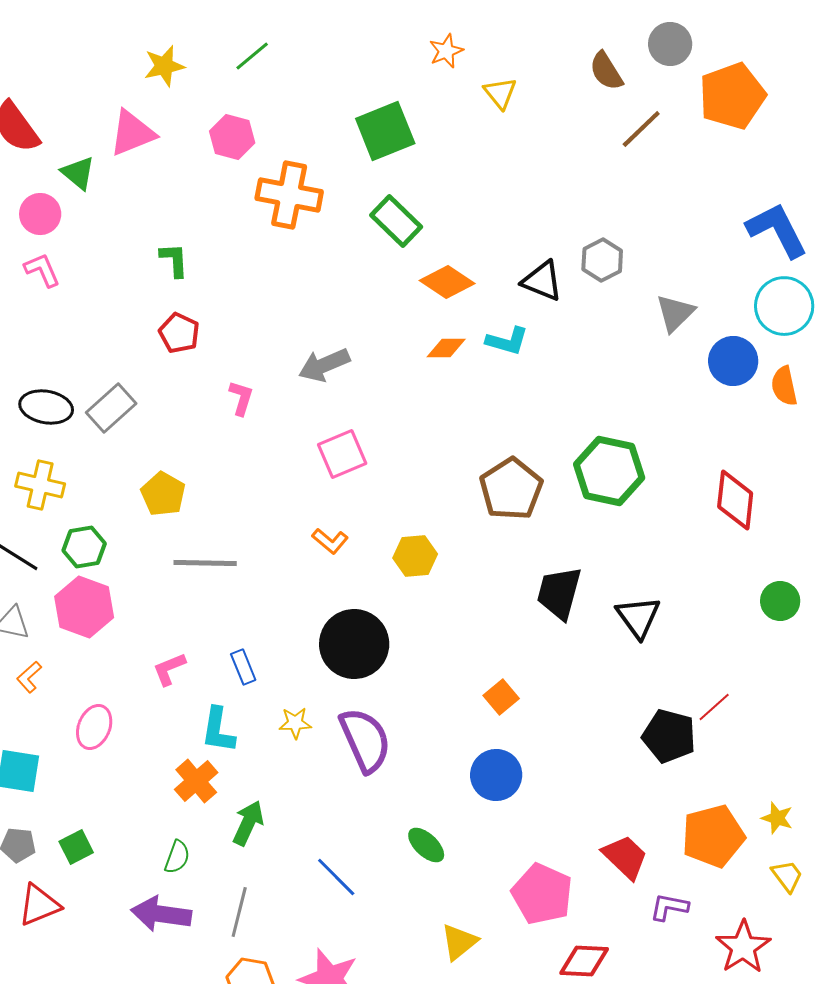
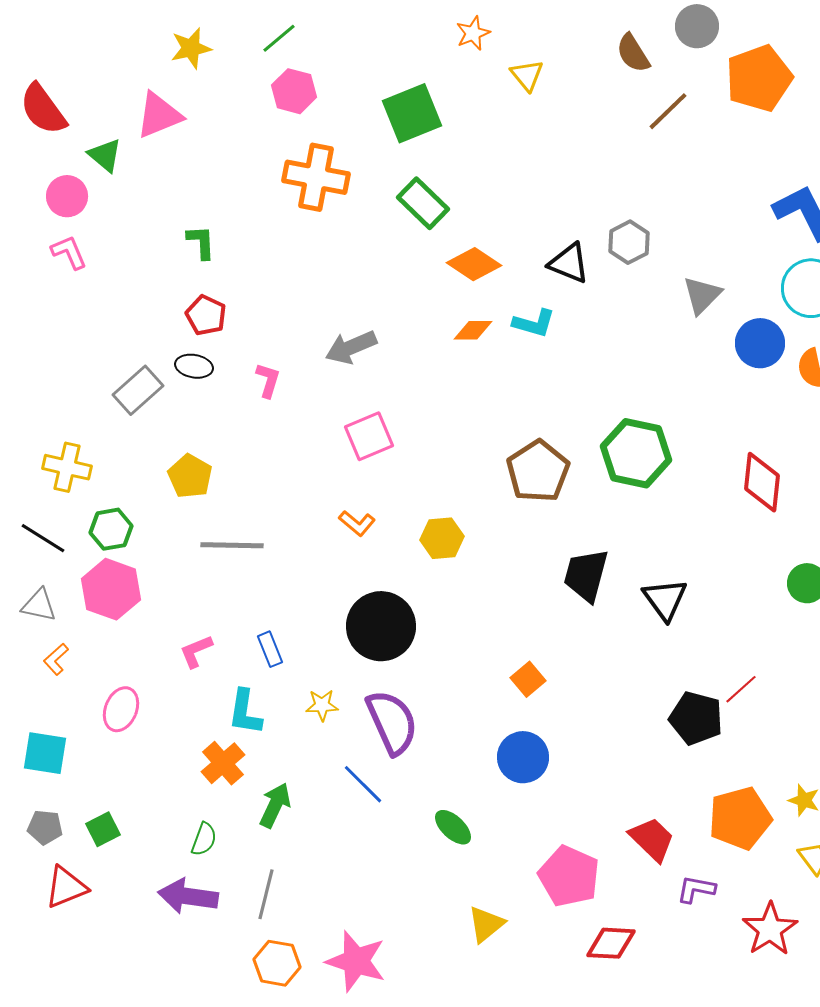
pink hexagon: (232, 137) -> (294, 91), moved
black ellipse: (46, 407) -> (194, 366), moved, size x0.7
blue line: (336, 877) -> (363, 784), moved

